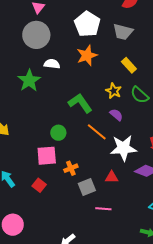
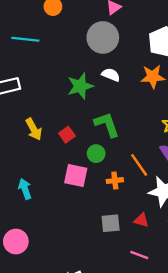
green L-shape: (80, 103) -> (107, 125), moved
orange cross: (71, 168) -> (115, 181), moved
red square: (39, 185) -> (67, 135), moved
pink line: (103, 209) -> (139, 255), moved

